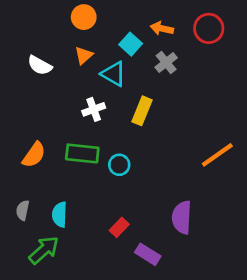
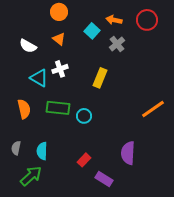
orange triangle: (84, 55) -> (59, 39), turned -40
cyan triangle: (114, 74) -> (39, 78), moved
white cross: (94, 109) -> (60, 69), moved
orange semicircle: (34, 155) -> (24, 109), turned -48

